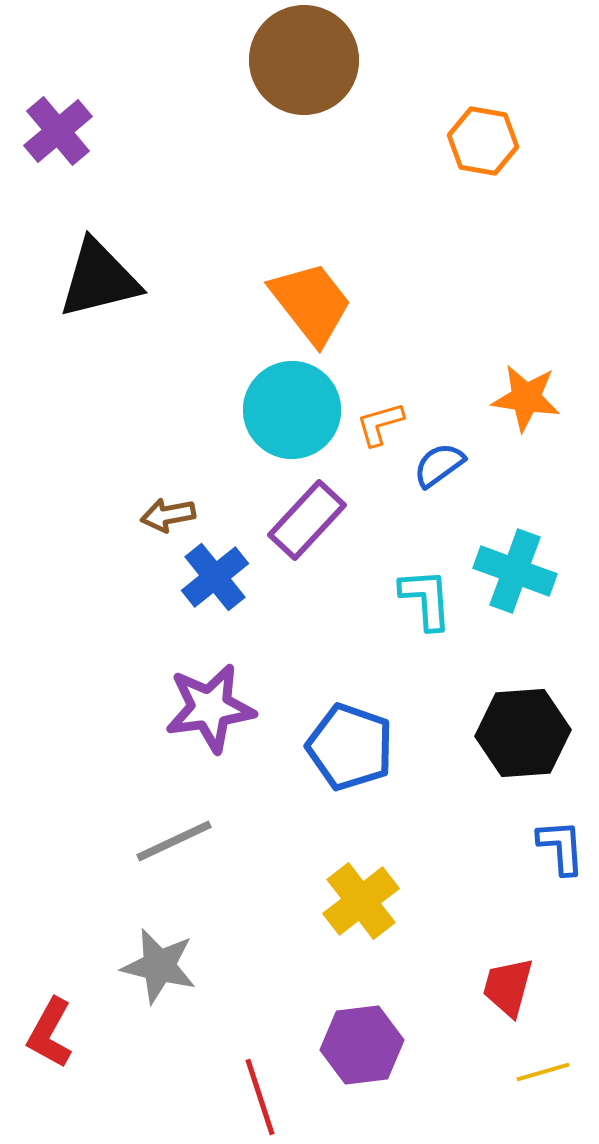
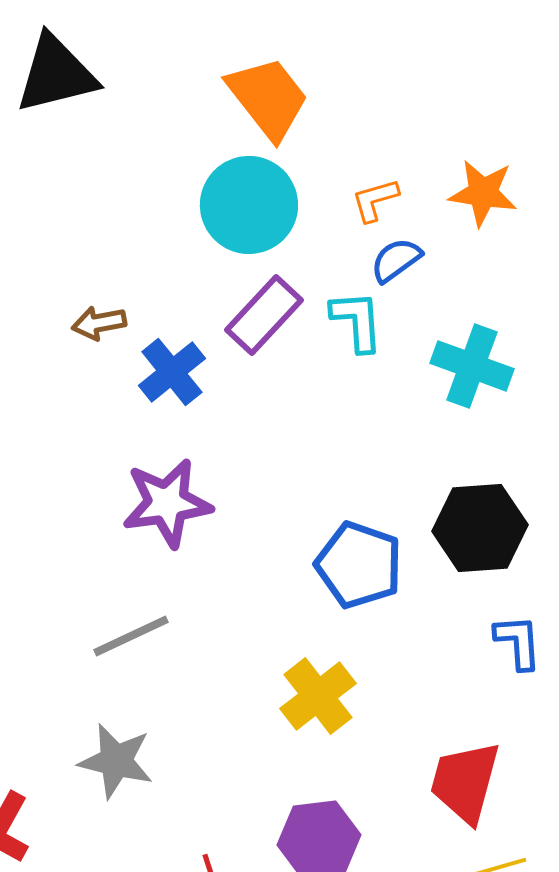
orange L-shape: (380, 424) -> (375, 200), moved
brown arrow: (168, 515) -> (99, 323), moved
cyan L-shape: (426, 599) -> (357, 321), moved
blue pentagon: (350, 747) -> (359, 565), moved
red trapezoid: (508, 987) -> (465, 782), size x1.4

